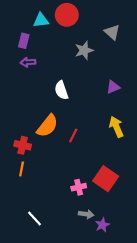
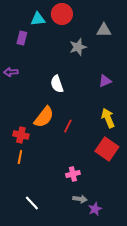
gray triangle: (112, 32) -> (104, 30), turned -42
purple arrow: (28, 62) -> (11, 72), moved
red square: (106, 179) -> (107, 149), moved

